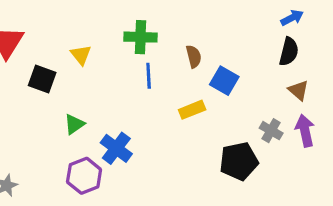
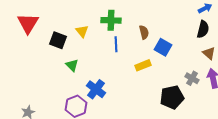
yellow triangle: (81, 55) -> (82, 31), moved
black square: (42, 79) -> (58, 40), moved
green triangle: (74, 124) -> (72, 65), moved, turned -40

